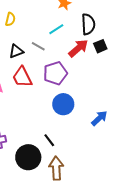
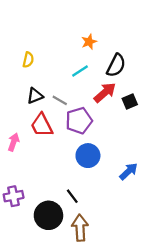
black semicircle: (88, 24) -> (116, 65), turned 30
gray line: (38, 46) -> (60, 100), moved
black square: (100, 46) -> (130, 101), moved

